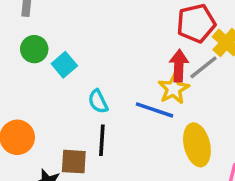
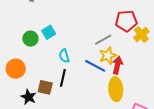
green circle: (34, 49) -> (30, 39), moved
red arrow: (179, 66) -> (117, 65), moved
gray line: (203, 67) -> (103, 40), moved

